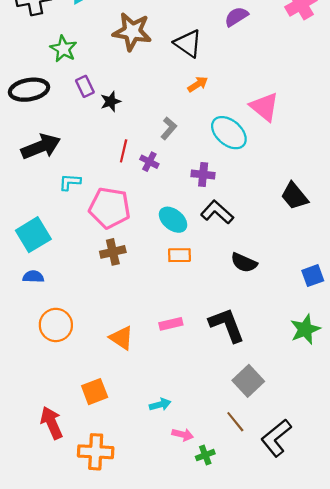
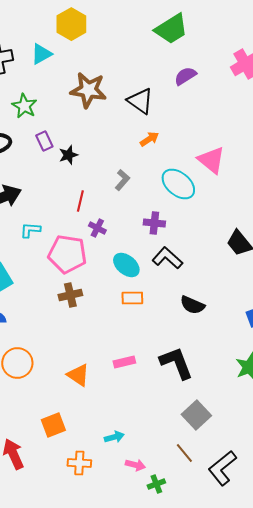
purple cross: (149, 162) -> (97, 228), moved
orange cross: (96, 452) -> (79, 463), moved, size x0.7

